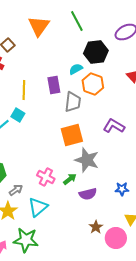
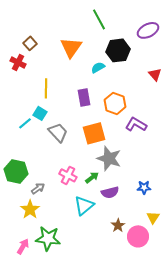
orange triangle: (39, 26) -> (71, 47), moved
orange hexagon: (93, 84) -> (115, 103), moved
purple rectangle: (54, 85) -> (84, 97), moved
gray trapezoid: (73, 102) -> (58, 132), moved, turned -50
cyan triangle: (38, 207) -> (84, 205), moved

